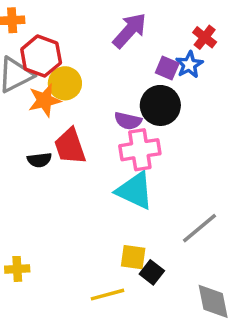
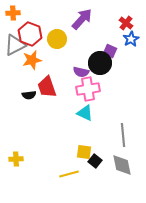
blue star: (189, 65) -> (131, 39), moved
purple square: (167, 68) -> (110, 51), moved
yellow circle: (65, 83) -> (57, 39), moved
cyan triangle: (135, 191) -> (85, 113), size x0.7
gray line: (200, 228) -> (123, 135), turned -55
gray diamond: (213, 301) -> (122, 165), moved

